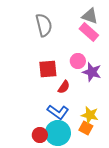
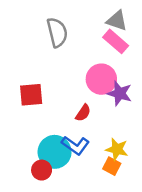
pink circle: (78, 61) -> (101, 79), size x1.5
red square: (48, 69) -> (31, 95), moved
cyan circle: (58, 133) -> (55, 152), moved
red circle: (40, 135) -> (42, 170), moved

